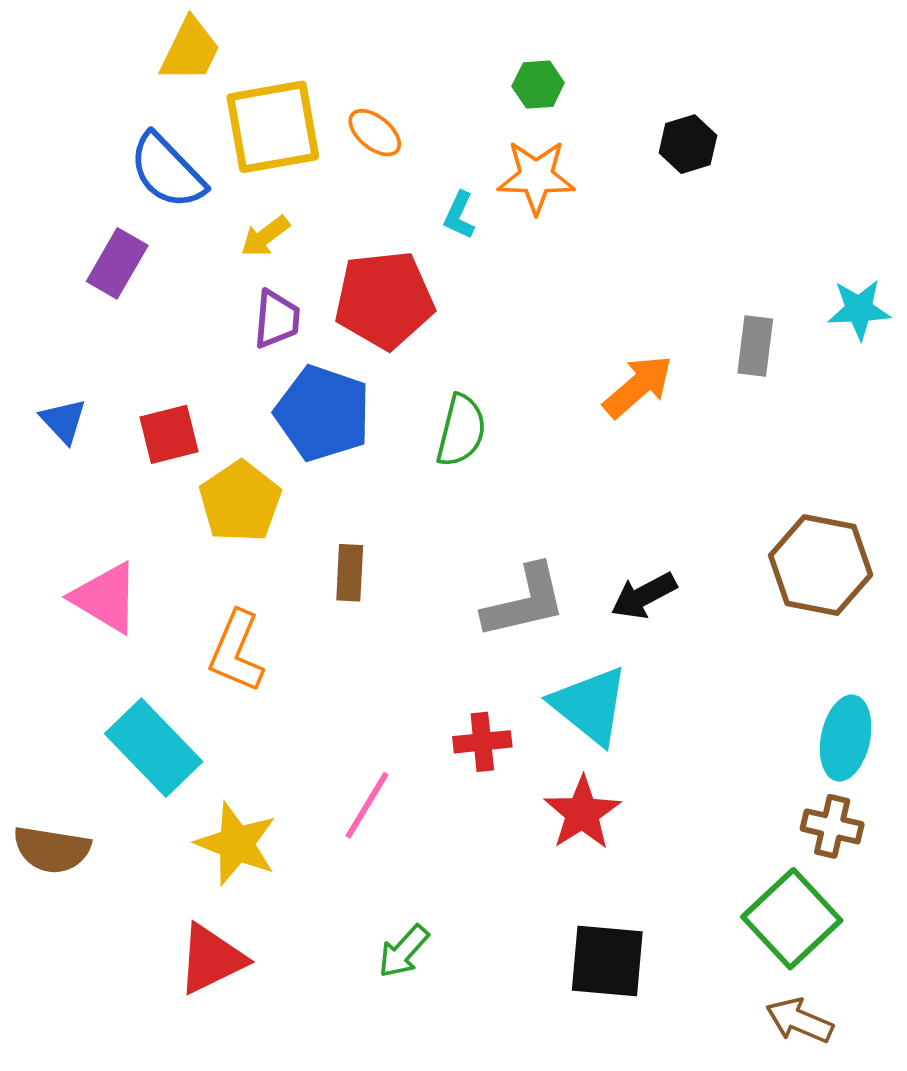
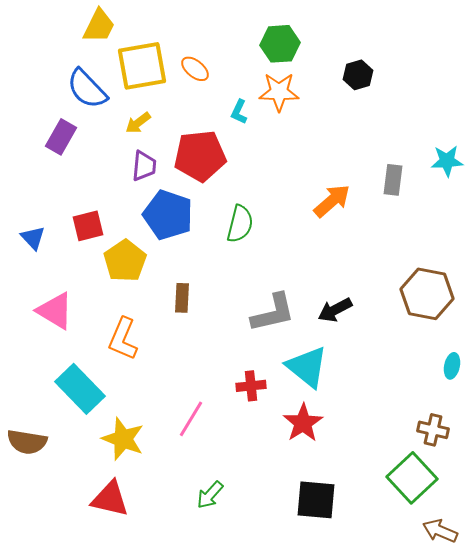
green hexagon: (538, 85) -> (280, 44), size x1.5
blue triangle: (63, 421) -> (33, 238), moved
cyan ellipse: (846, 738) -> (452, 366), moved, size x0.6
red triangle: (211, 959) -> (110, 499), turned 39
brown arrow: (799, 1021) -> (440, 531), moved

